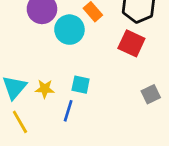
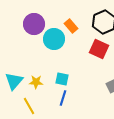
blue line: (68, 111) -> (63, 98), moved
yellow line: (20, 122) -> (29, 106), moved

